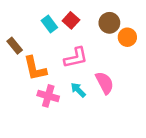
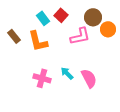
pink L-shape: (76, 58) -> (80, 36), moved
orange L-shape: (35, 68) -> (38, 41), moved
pink semicircle: (105, 83) -> (89, 78), moved

